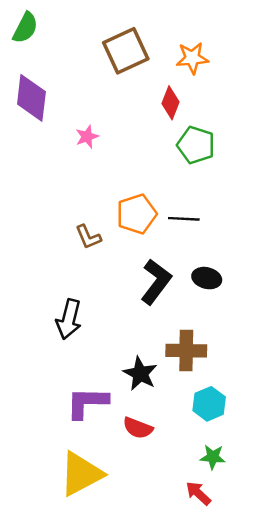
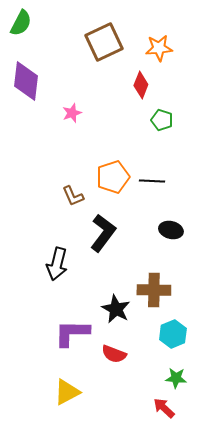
green pentagon: (196, 145) -> (162, 120), size x0.7
black L-shape: (156, 282) -> (103, 233), moved
yellow triangle: (81, 474) -> (67, 392), size x0.7

